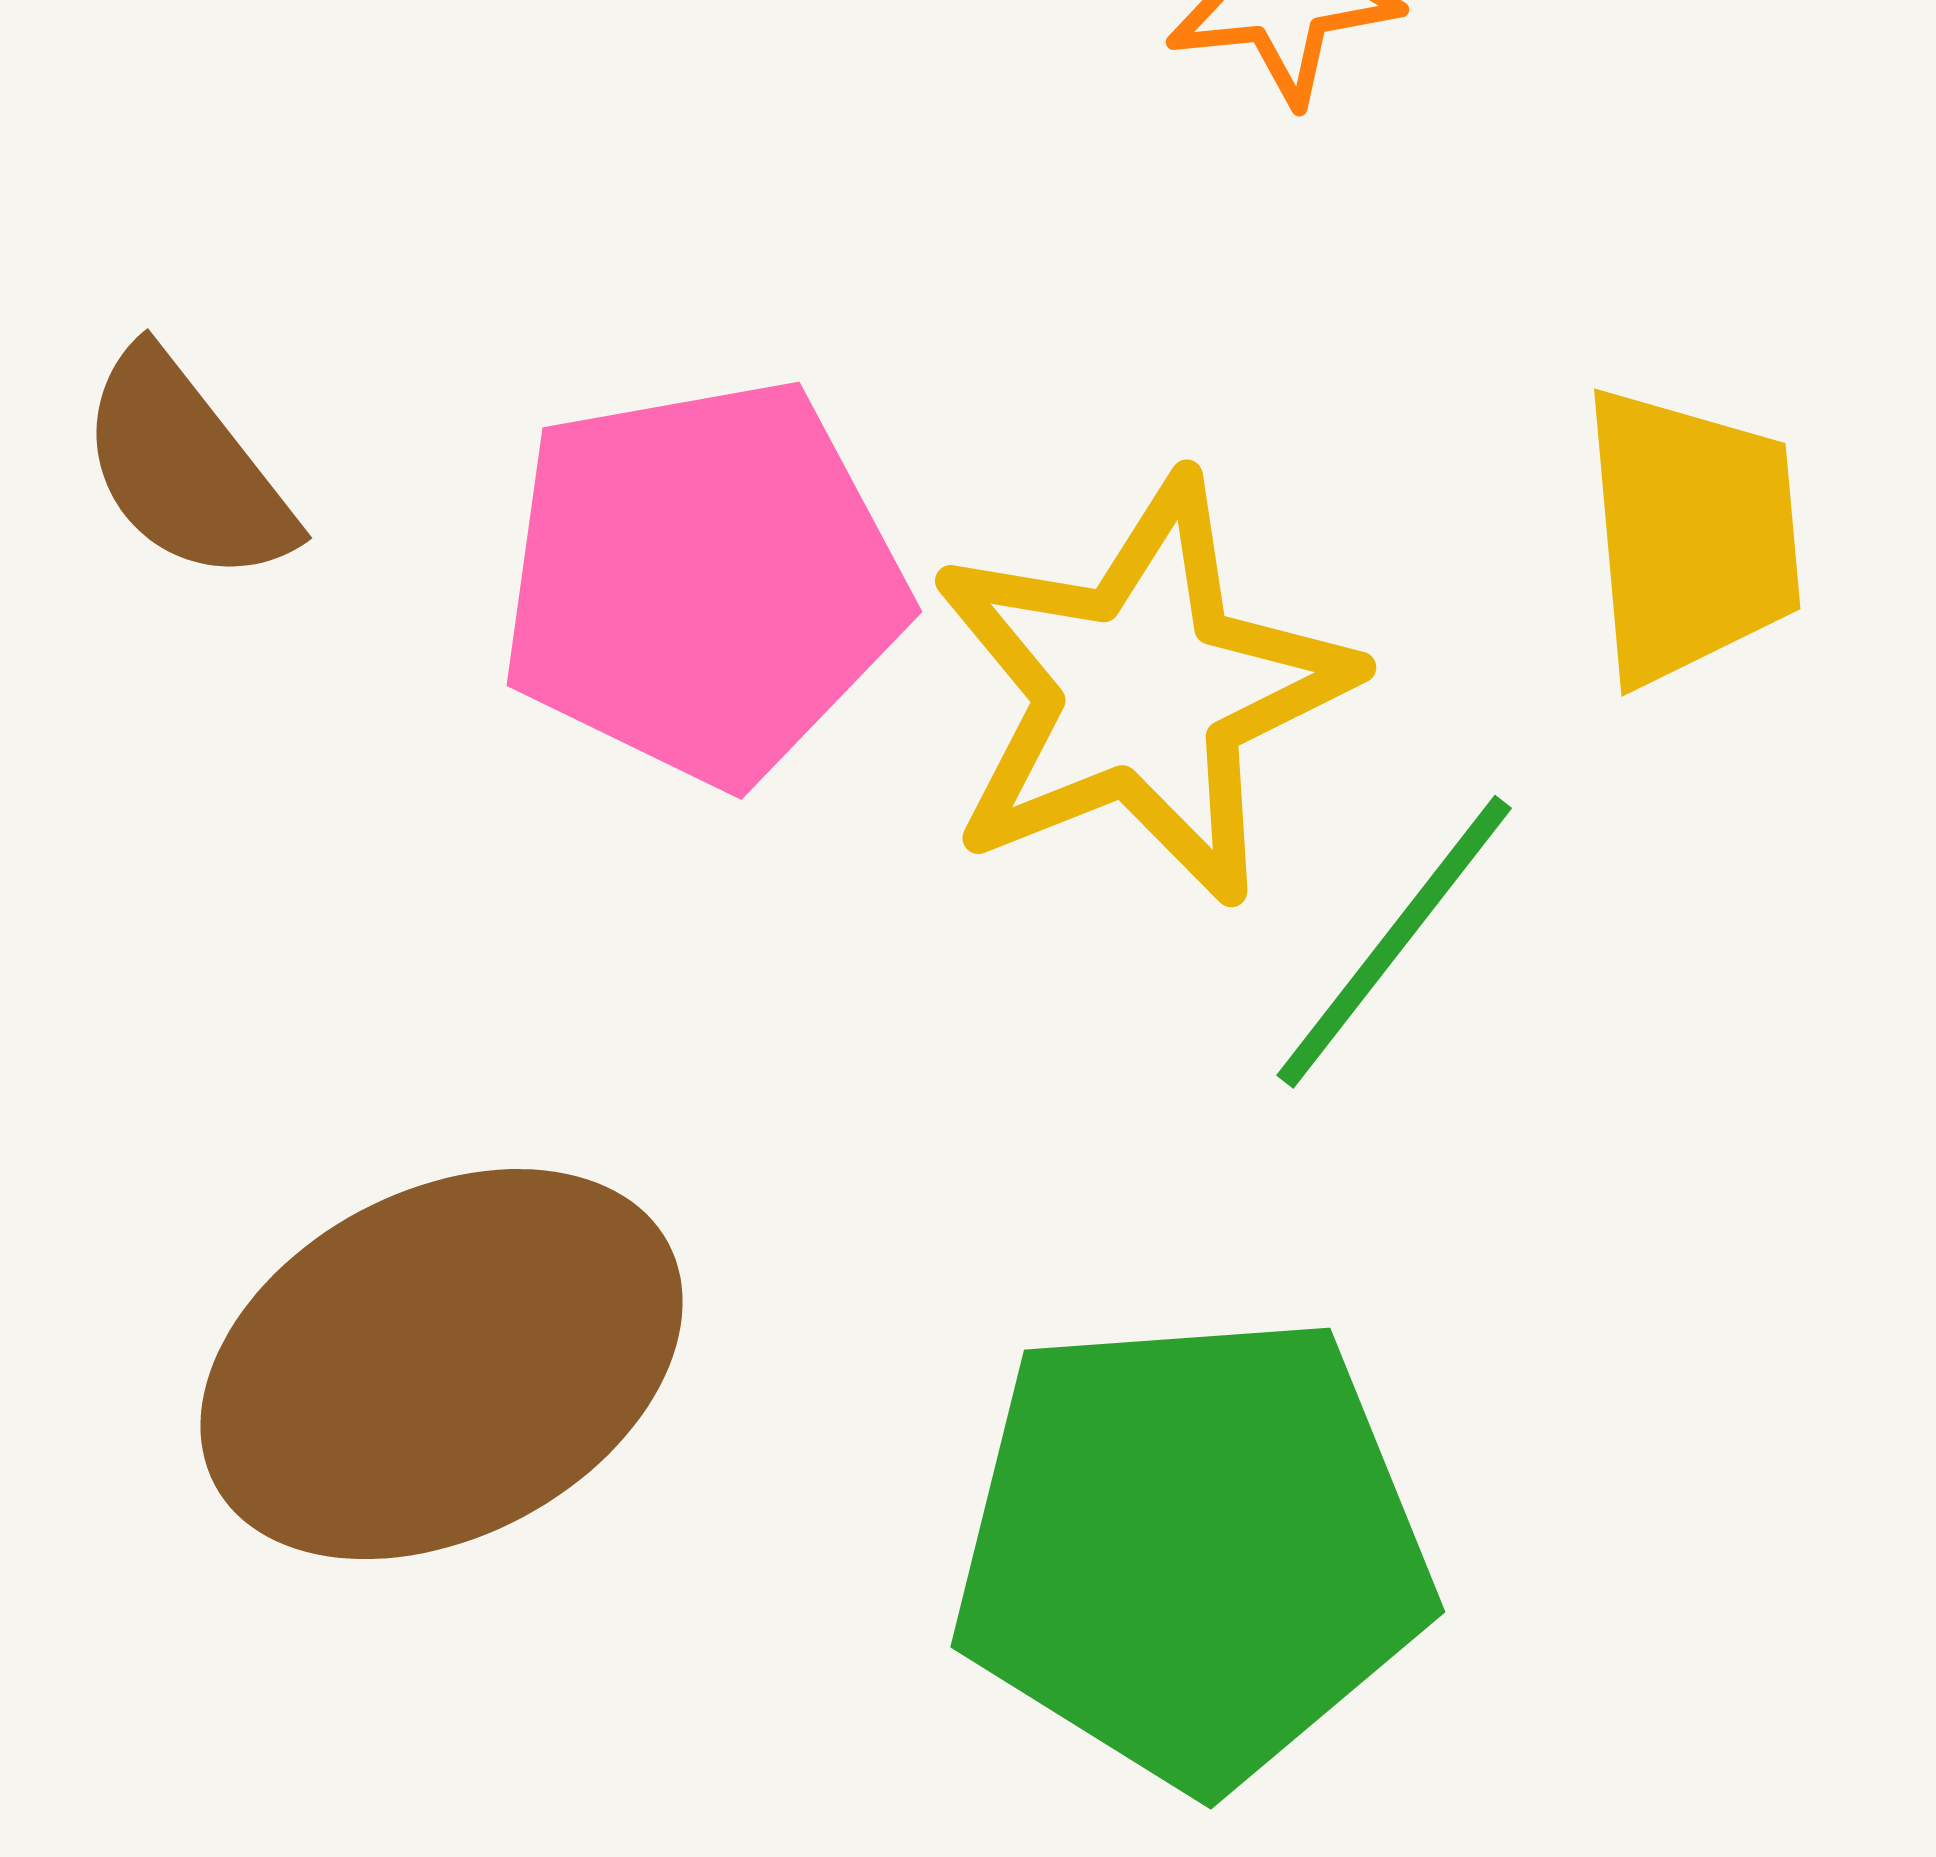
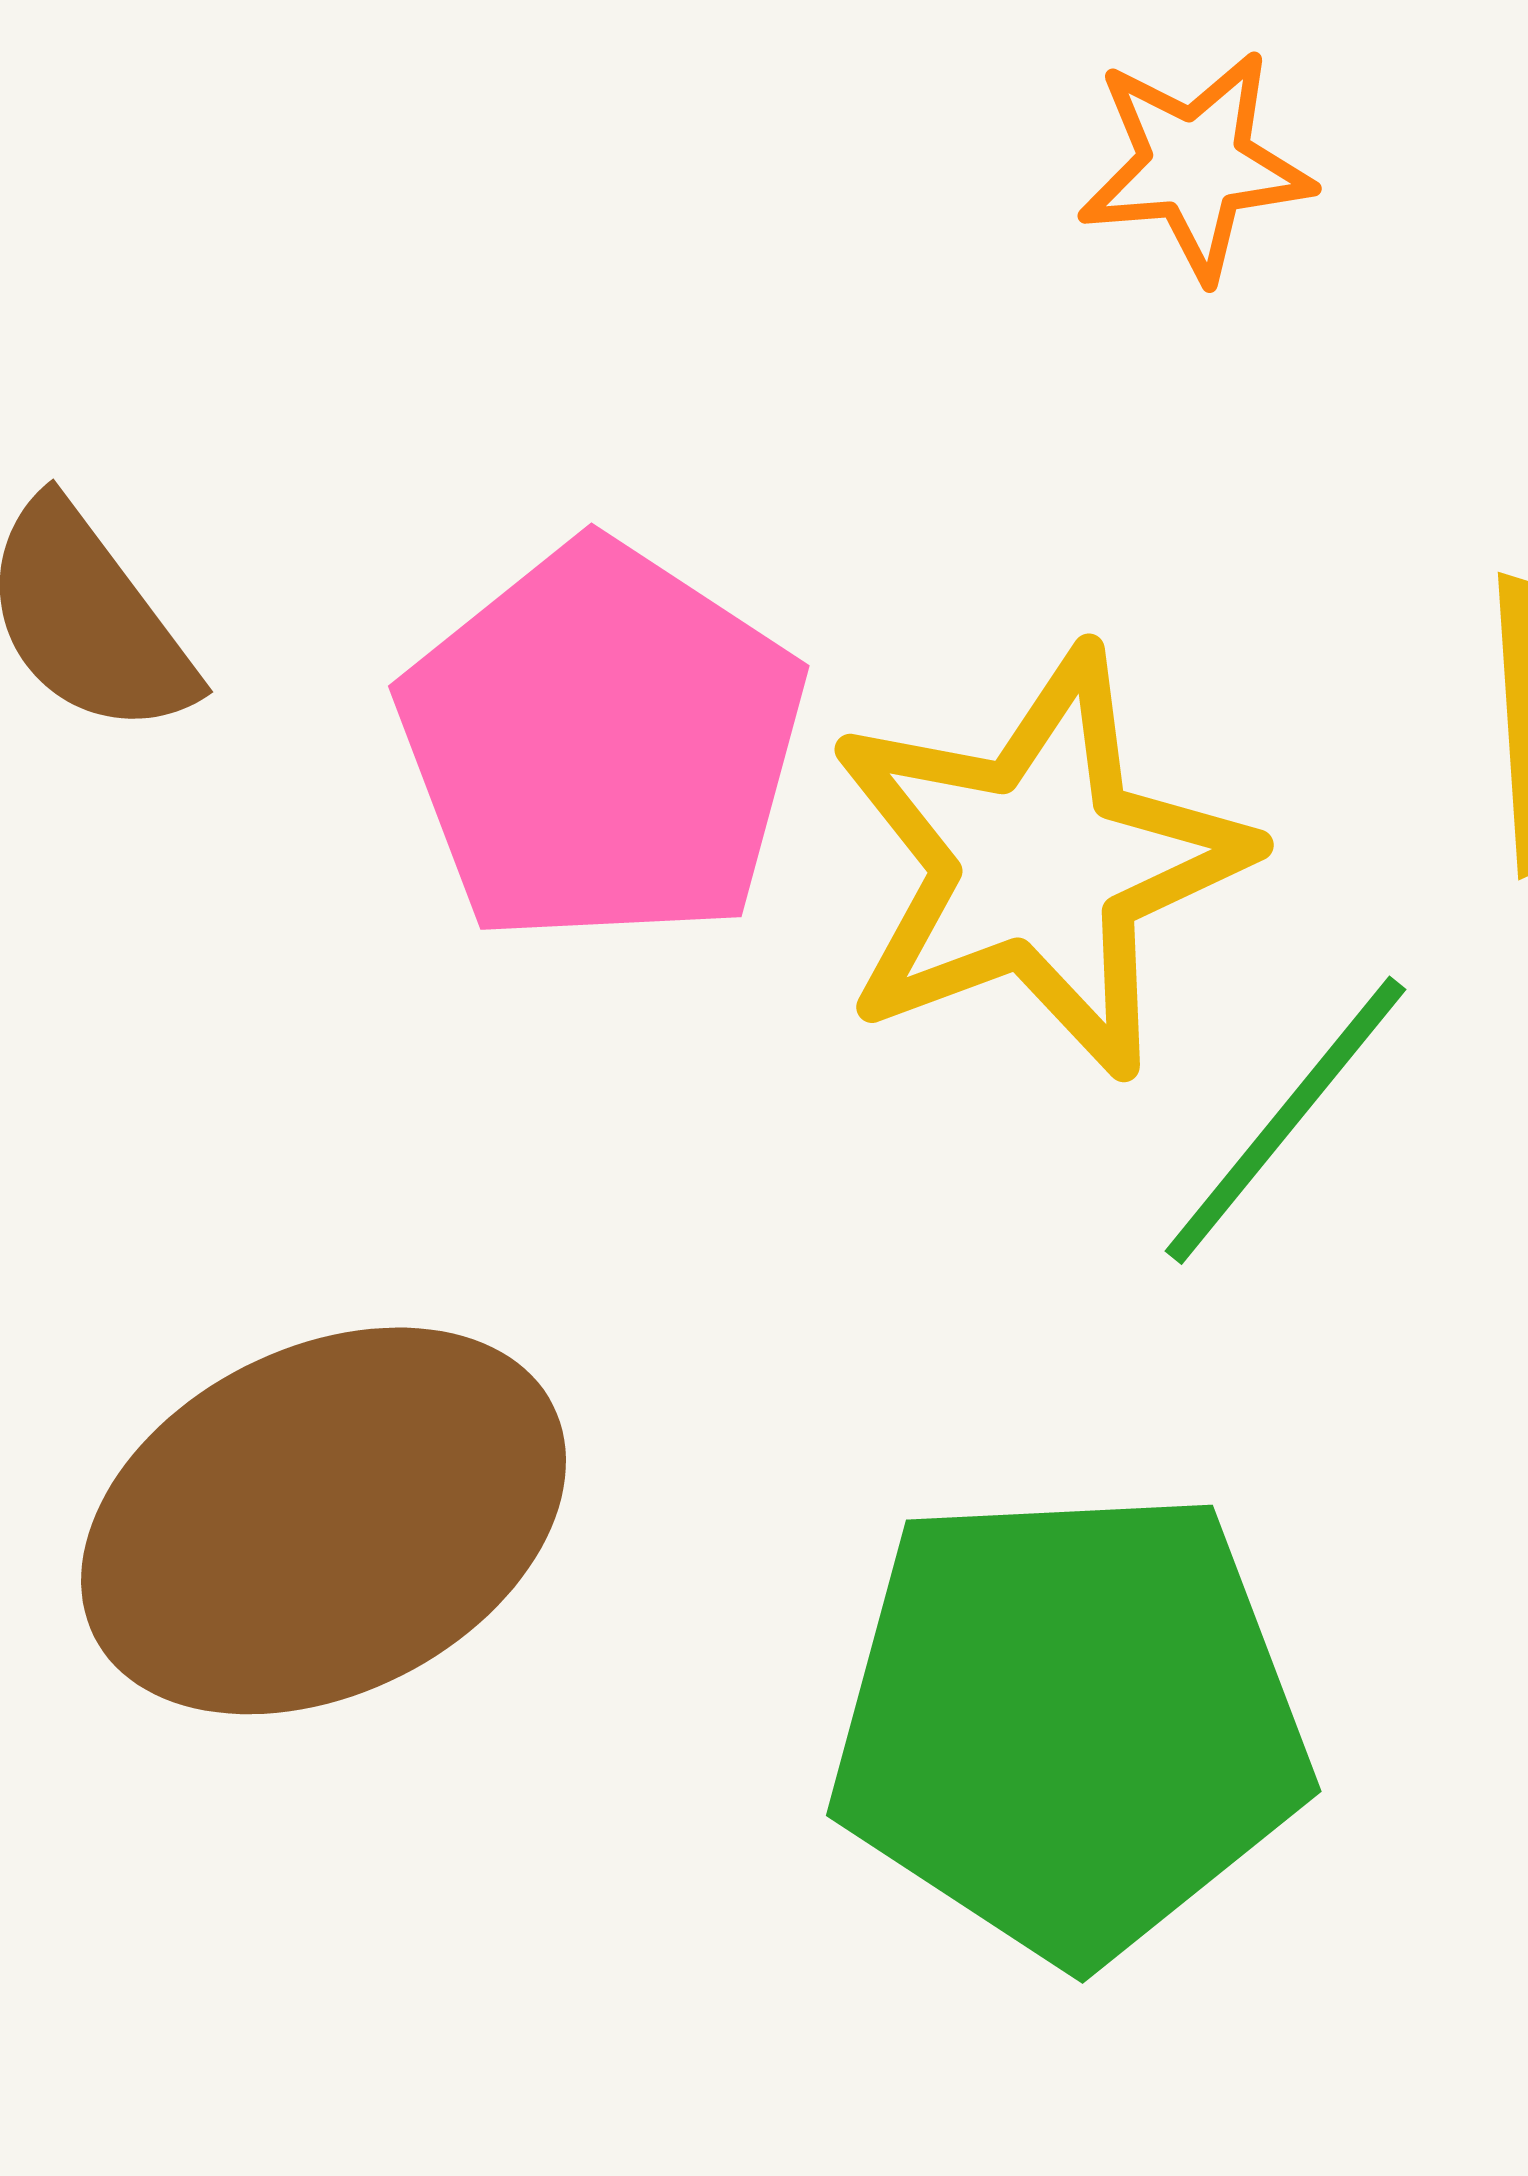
pink pentagon: (702, 581) -> (602, 744), turned -30

